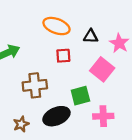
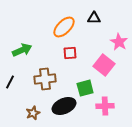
orange ellipse: (56, 26) -> (64, 27), turned -65
black triangle: (91, 36) -> (94, 18), moved

